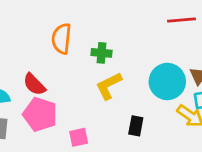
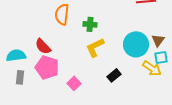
black rectangle: (136, 126) -> (114, 75), turned 40
pink square: (79, 137) -> (74, 83), turned -32

